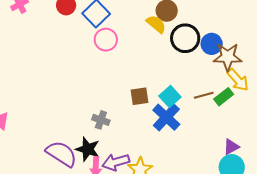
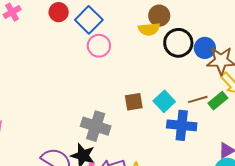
yellow semicircle: (156, 24) -> (149, 29), turned 135
blue cross: (166, 117) -> (182, 125), moved, turned -36
gray cross: (101, 120) -> (96, 126), size x1.6

